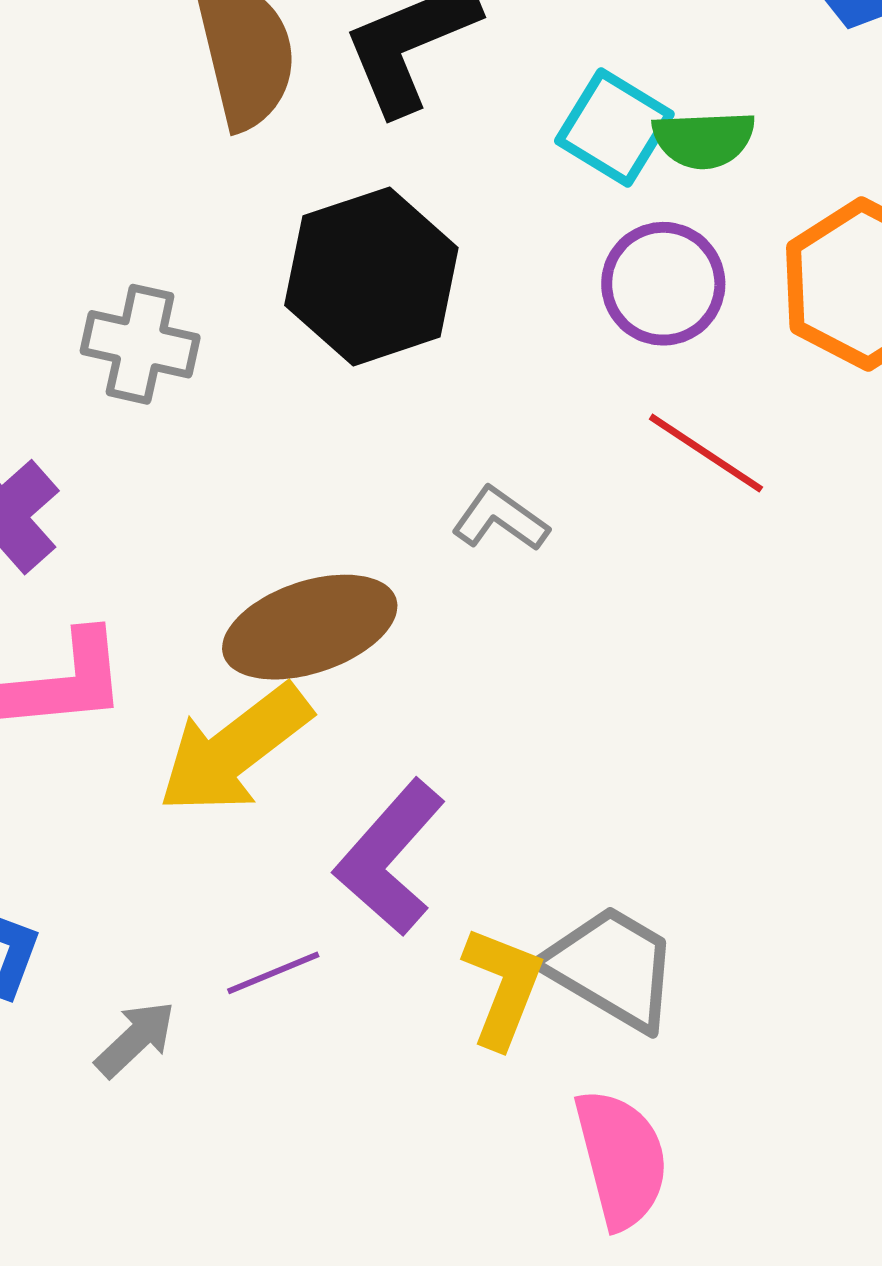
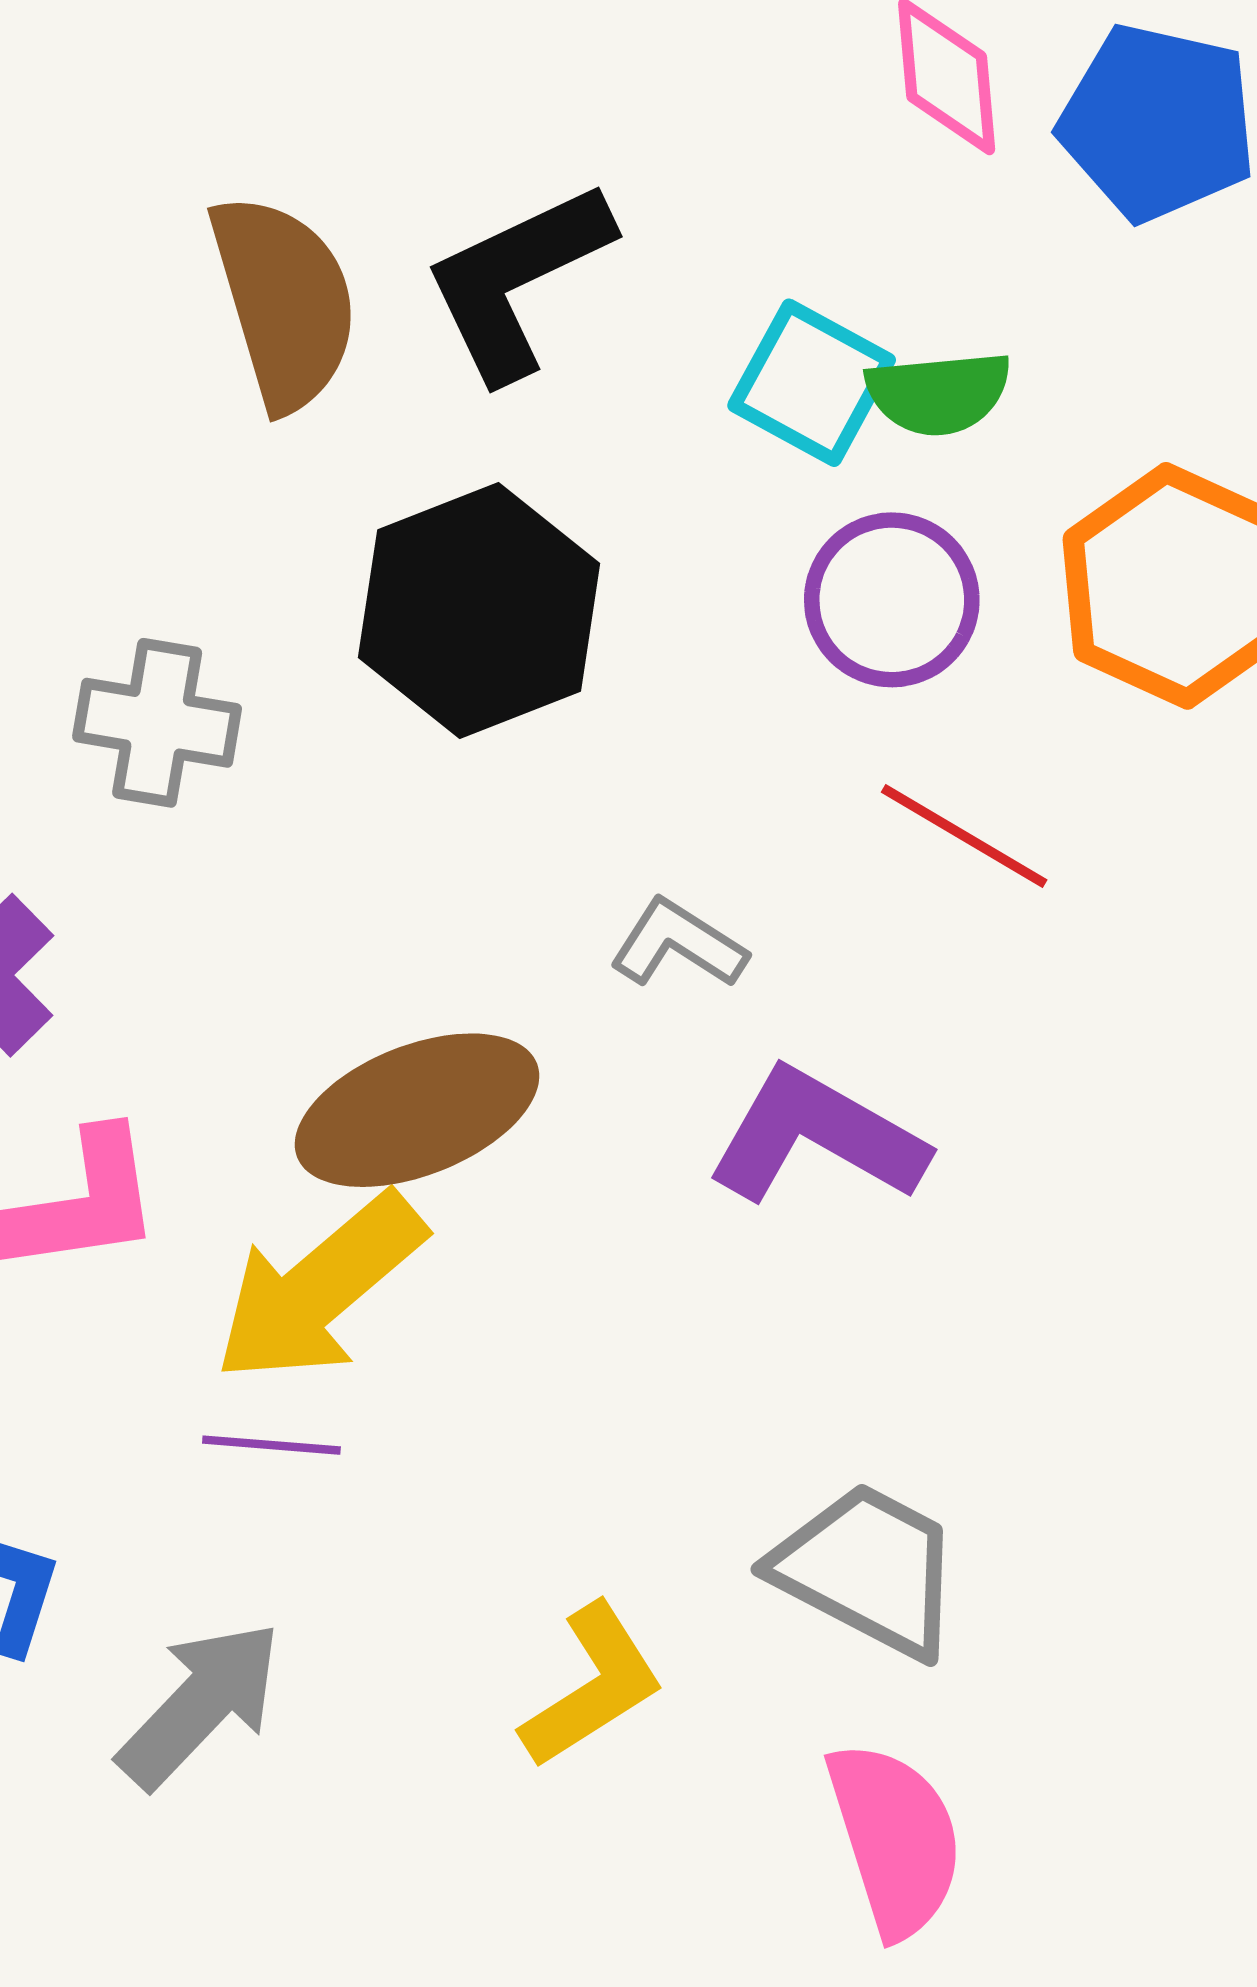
purple L-shape: (390, 857) -> (817, 1137), moved, turned 81
purple line: (273, 973) -> (271, 1445), moved, turned 30
yellow L-shape: (503, 987) -> (592, 1686), moved, turned 39
gray arrow: (135, 1039) -> (200, 1704), size x1.5

